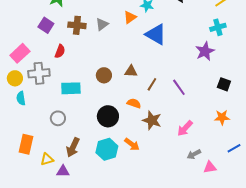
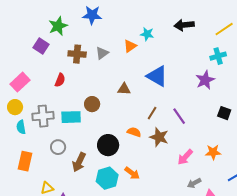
purple square: (46, 25) -> (41, 46), moved
blue triangle: (156, 34) -> (157, 76), moved
brown triangle: (131, 71) -> (124, 89), moved
gray cross: (39, 73) -> (43, 116), moved
brown circle: (104, 75) -> (92, 104), moved
orange star: (222, 117) -> (213, 152), moved
brown star: (152, 120) -> (159, 137), moved
orange rectangle: (26, 144) -> (25, 161), moved
brown arrow: (73, 147) -> (79, 162), moved

